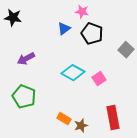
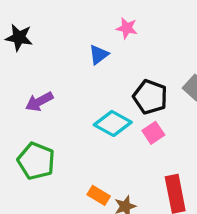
black pentagon: (92, 34) -> (150, 97), moved

